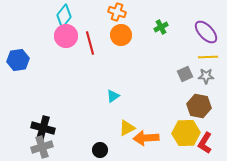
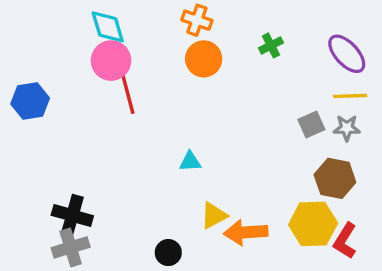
cyan diamond: (64, 16) -> (108, 27), turned -55
red line: (90, 43) -> (128, 94), moved
cyan triangle: (113, 96) -> (190, 162), turned 32

